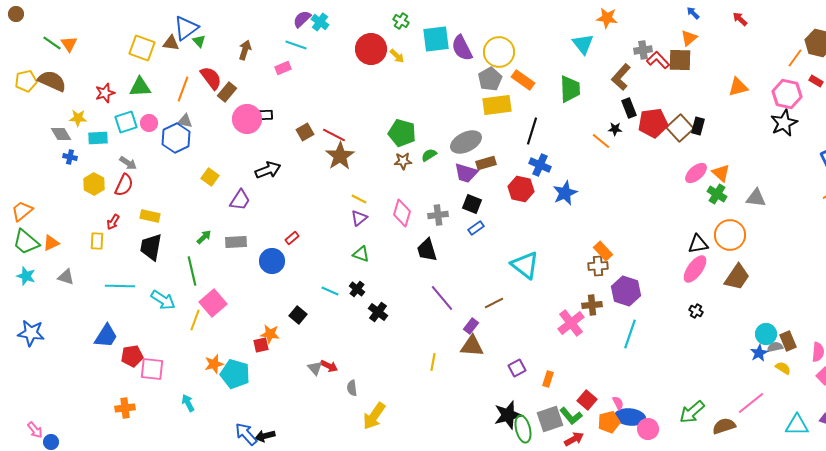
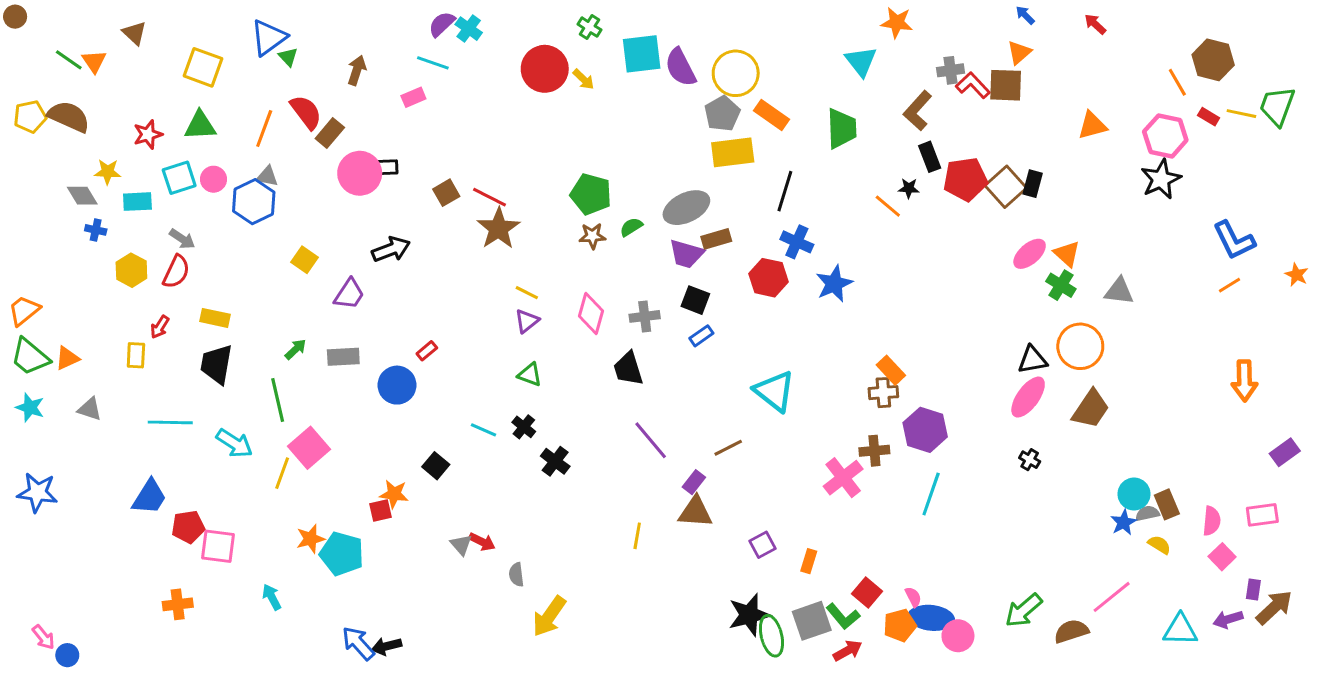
brown triangle: (171, 43) -> (134, 33), moved, turned 36
orange line: (795, 58) -> (1177, 82), turned -66

